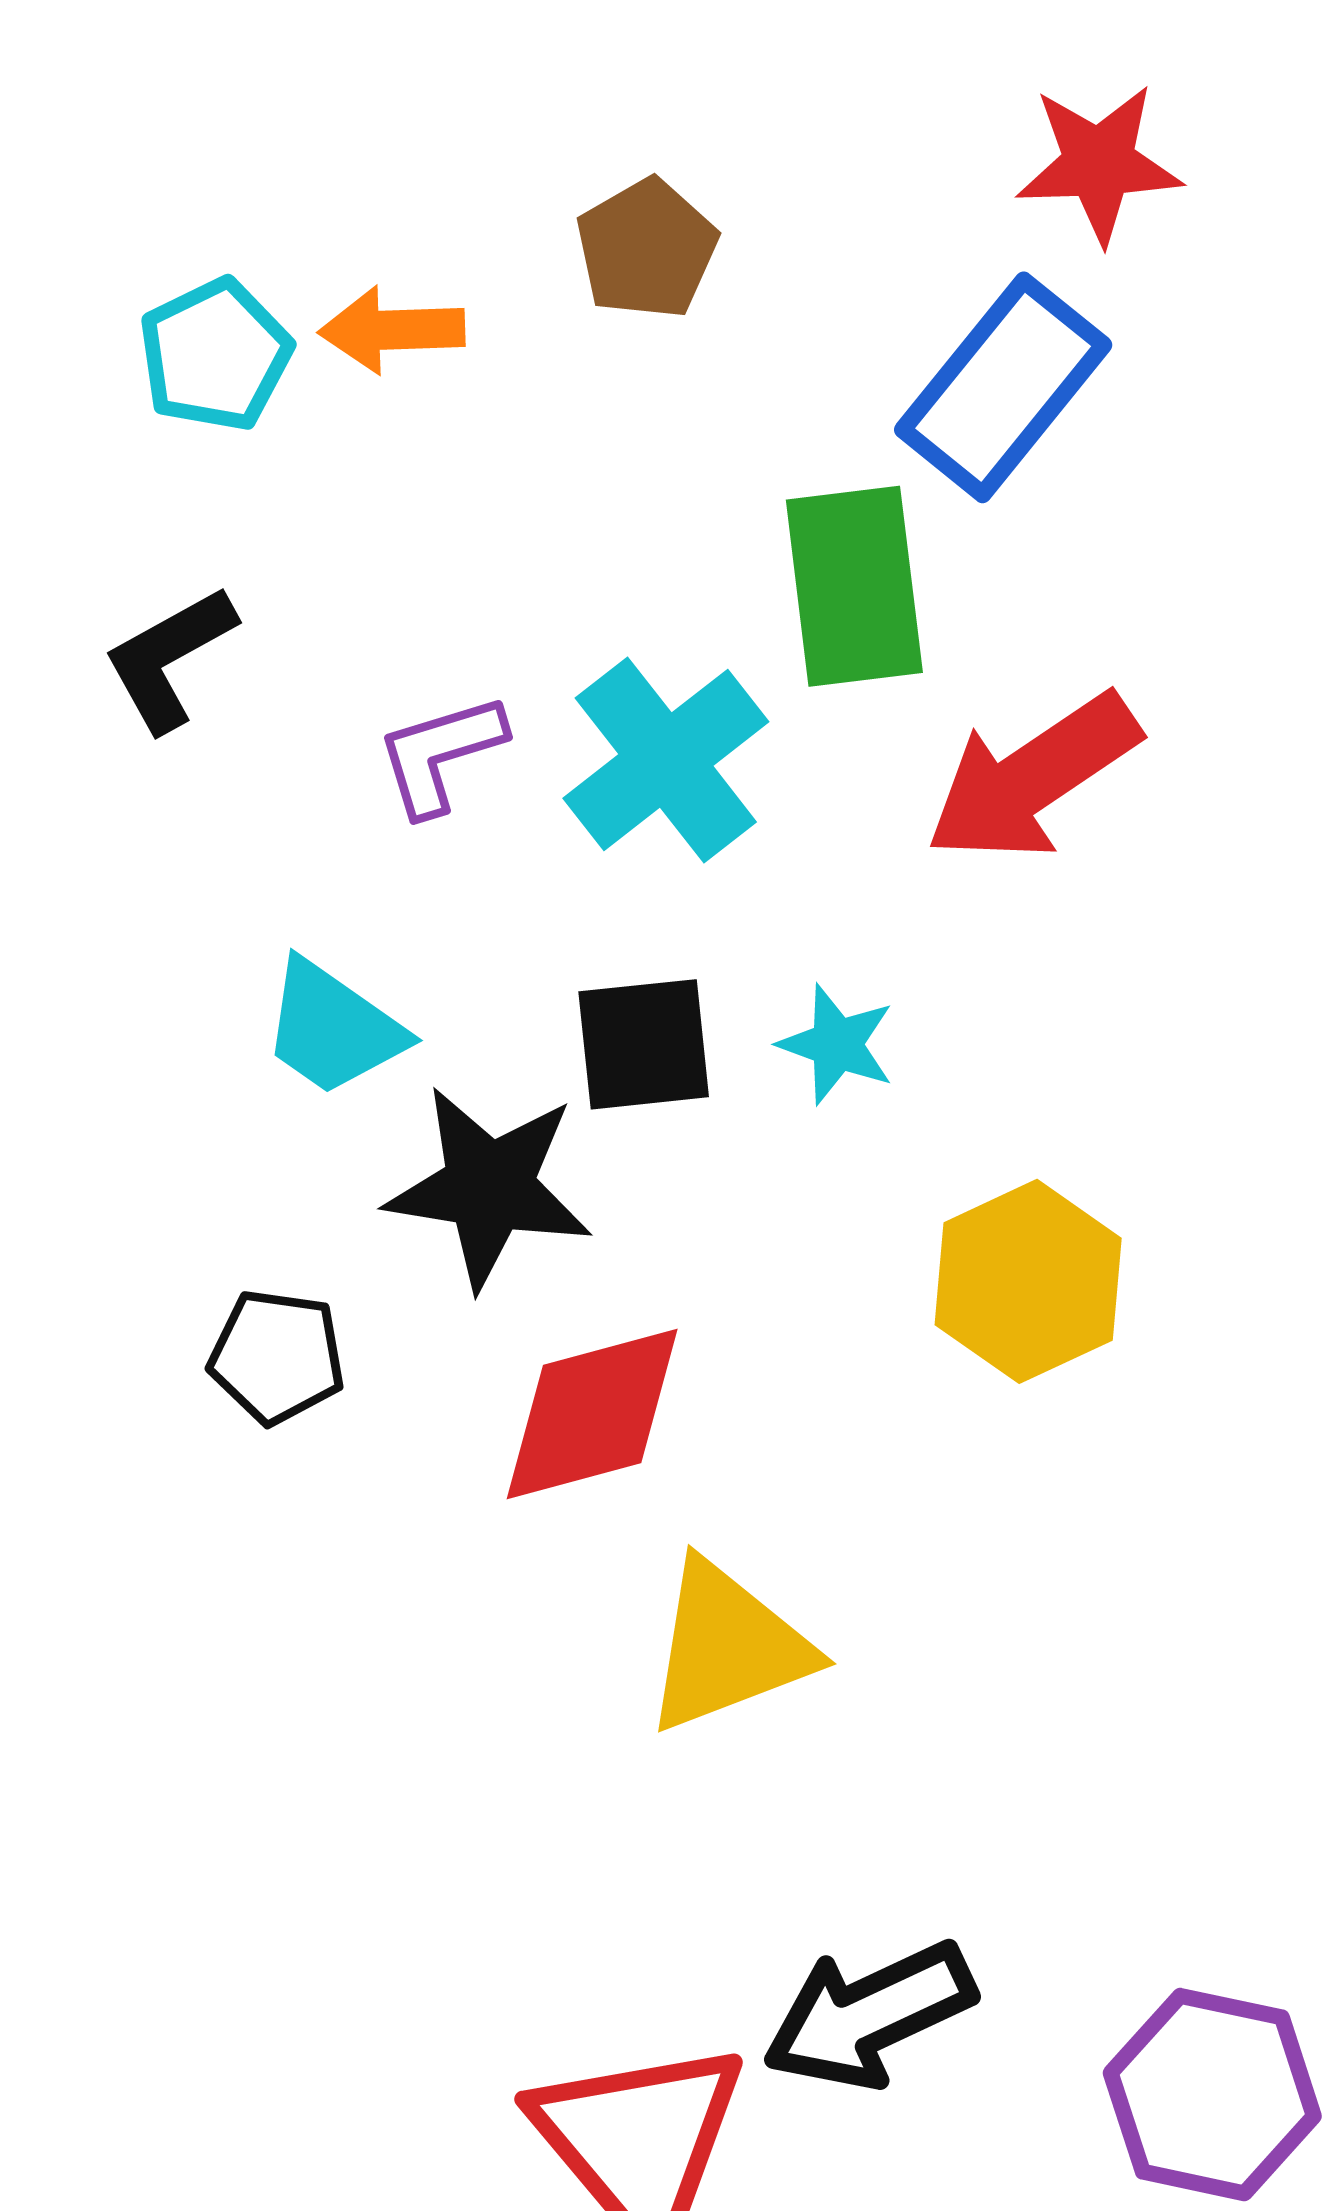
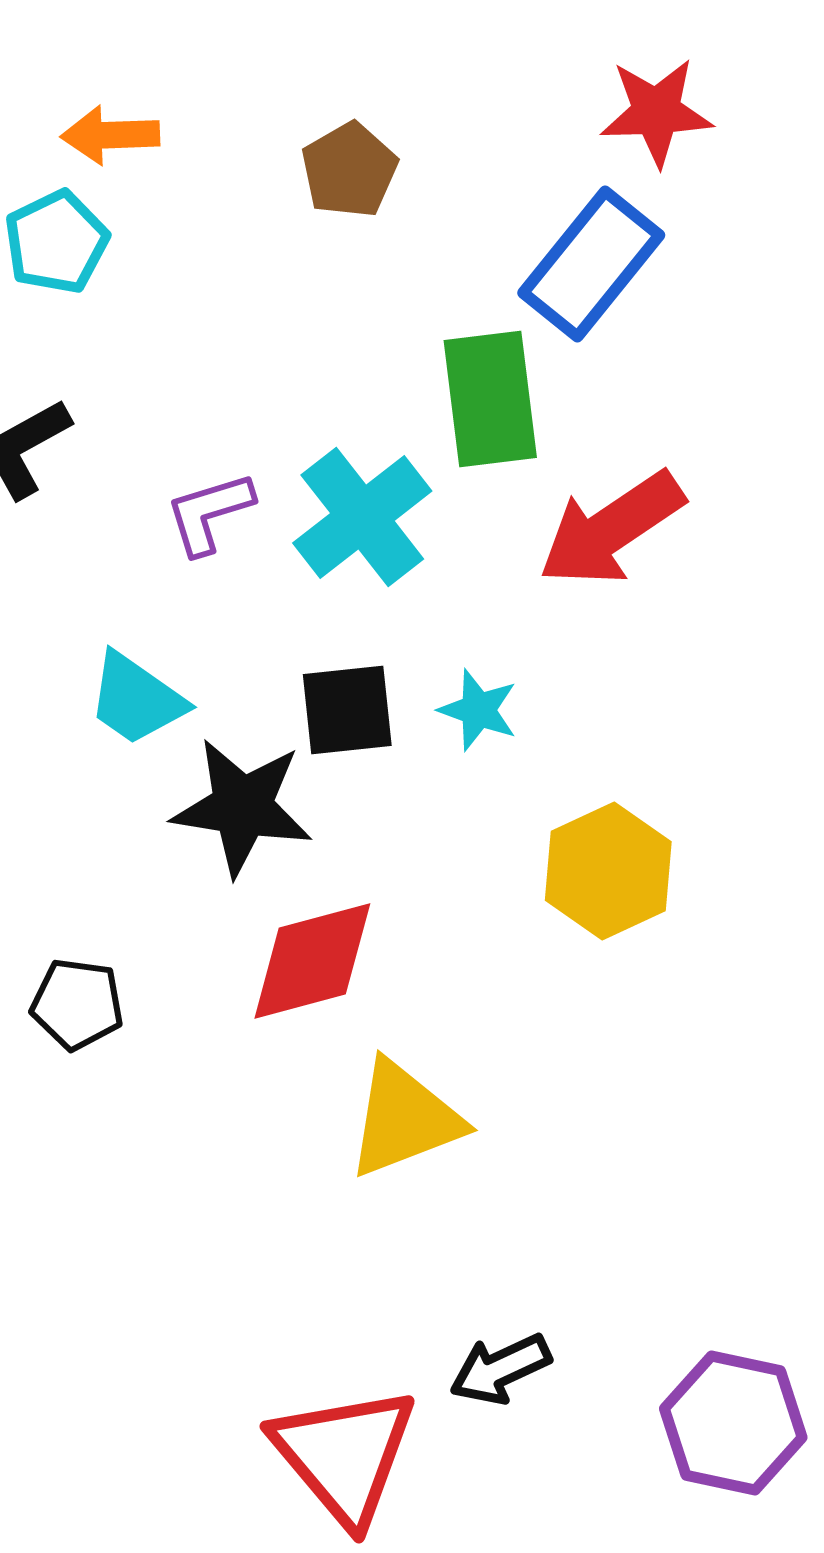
orange arrow: (392, 330) -> (110, 135), moved
black pentagon: (277, 1357) -> (77, 1004), moved
black arrow: (869, 2015) -> (500, 1369), size x0.7

